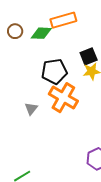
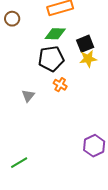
green diamond: (41, 33) -> (55, 34), moved
orange cross: (63, 98) -> (60, 85), size x0.5

